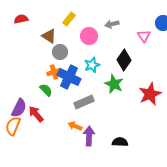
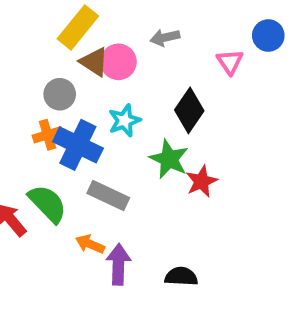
yellow rectangle: (69, 19) -> (78, 27), size x1.5
brown triangle: (49, 36) -> (94, 62), moved
green semicircle: (46, 90) -> (48, 204), moved, size x1.5
red star: (150, 94) -> (201, 181), moved, size x0.7
gray rectangle: (84, 102) -> (108, 195), turned 48

